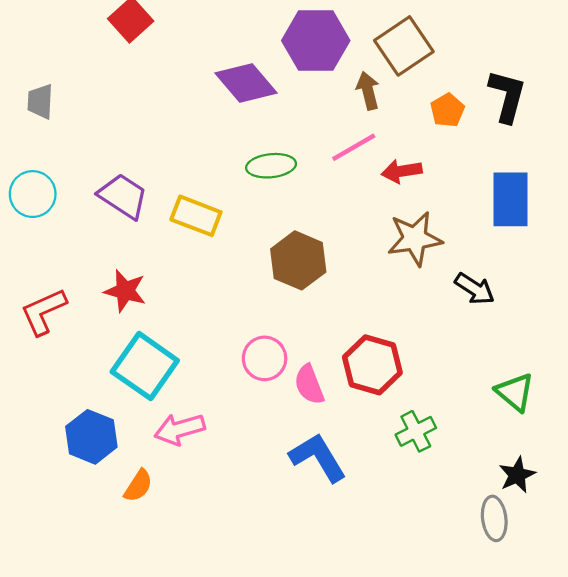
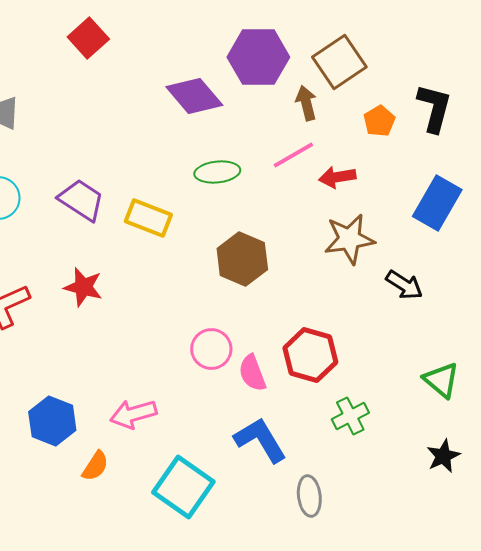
blue rectangle: (511, 199) -> (437, 203), turned 30
cyan square: (145, 366) -> (183, 487), moved
gray ellipse: (494, 518) -> (309, 496), moved

